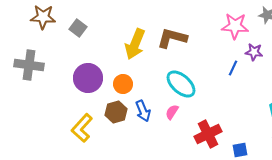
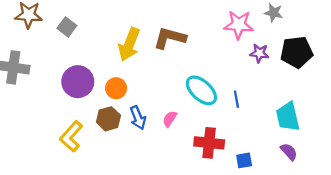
blue line: (233, 68) -> (236, 99), moved, turned -35
cyan ellipse: (181, 84) -> (201, 90), moved
red cross: (208, 134) -> (209, 143), turned 32

